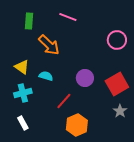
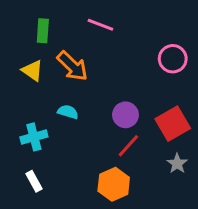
yellow triangle: (22, 67) -> (32, 71), moved
red line: (64, 101) -> (128, 146), moved

